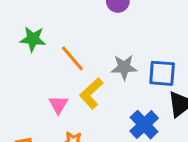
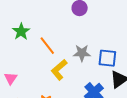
green star: (33, 39) -> (21, 32), turned 30
pink triangle: (58, 105) -> (11, 78), moved

